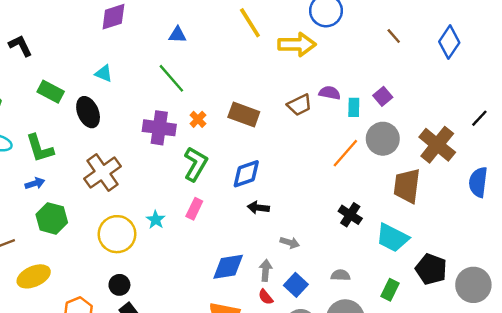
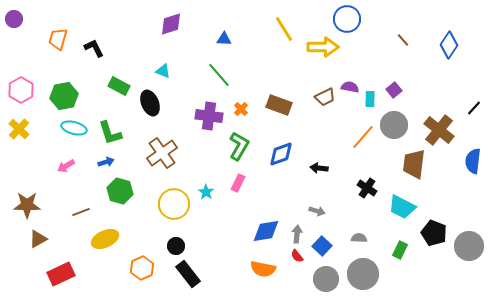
black arrow: (258, 208) -> (319, 168), moved

